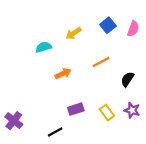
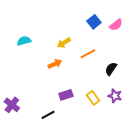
pink semicircle: (133, 29) -> (116, 25), turned 32
yellow arrow: (74, 33) -> (64, 43), moved
cyan semicircle: (44, 47) -> (24, 41), moved

